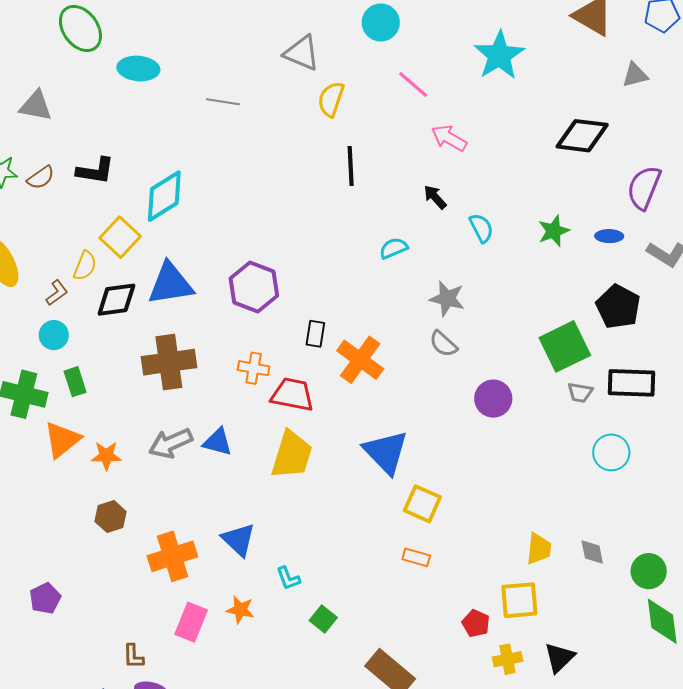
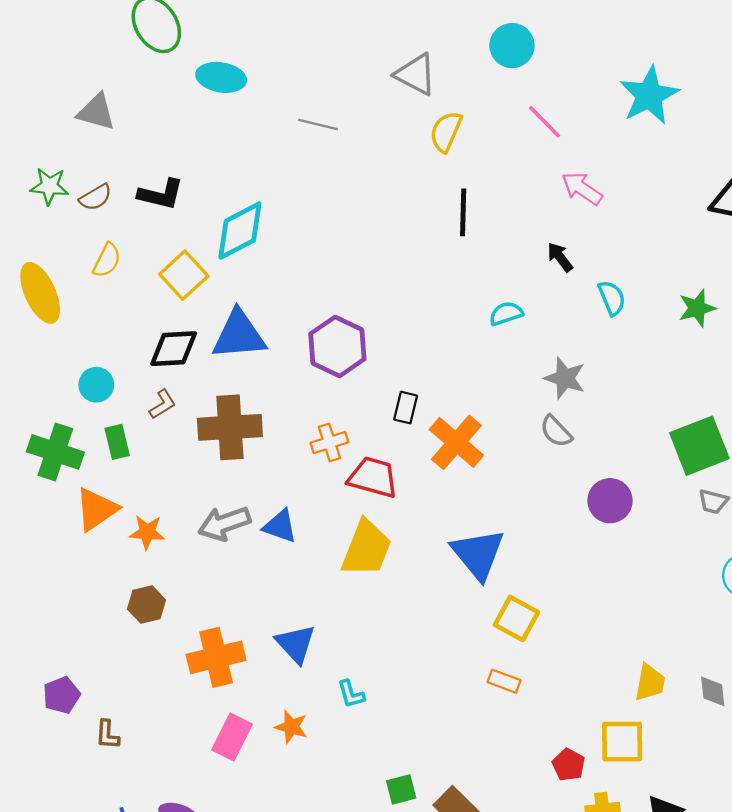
yellow semicircle: (85, 266) -> (107, 260), moved
brown L-shape: (57, 293) -> (163, 404), moved
orange cross: (254, 368) -> (329, 442), turned -32
green square: (323, 619) -> (401, 789), moved, turned 32
brown L-shape: (133, 656) -> (107, 735), moved

